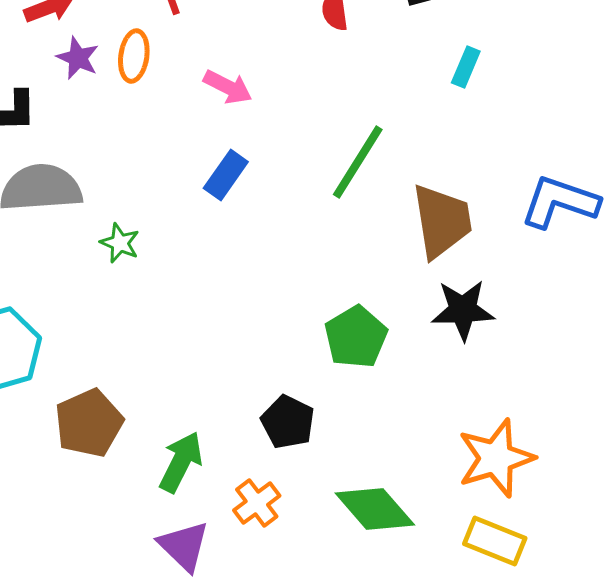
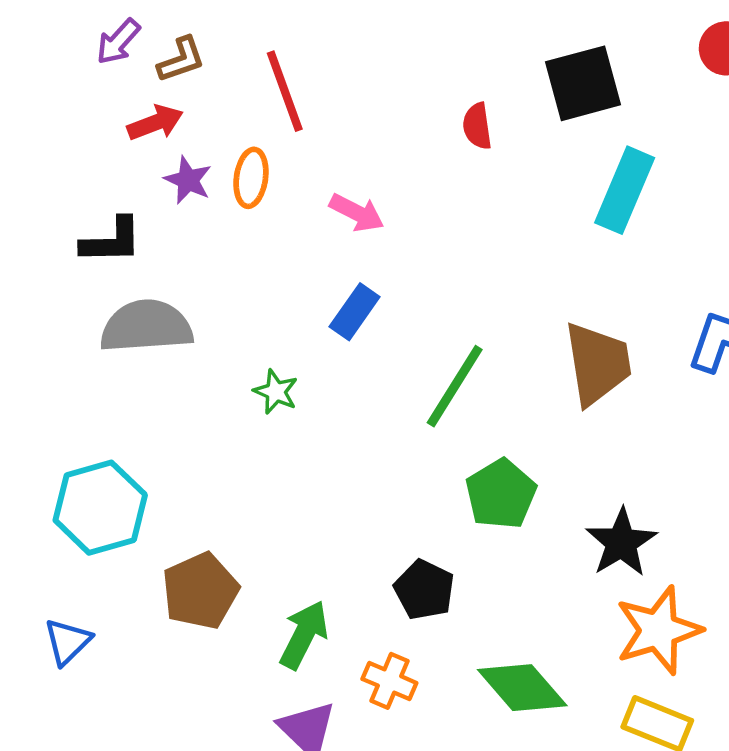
cyan rectangle: (466, 67) -> (625, 190), size x1.8
green line: (358, 162) -> (455, 386), moved
green star: (120, 243) -> (276, 392), moved
black star: (463, 310) -> (621, 542), moved, turned -30
orange cross: (257, 503) -> (389, 681), turned -30

